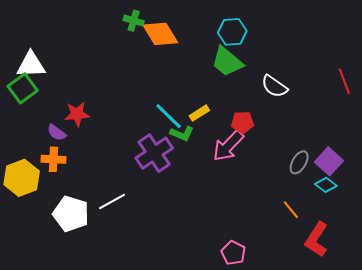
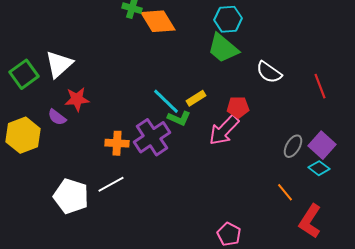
white triangle: (31, 65) -> (59, 64), moved, turned -40
red line: (344, 81) -> (320, 86), moved
orange cross: (53, 159) -> (117, 143), moved
yellow hexagon: (22, 178) -> (23, 135), moved

